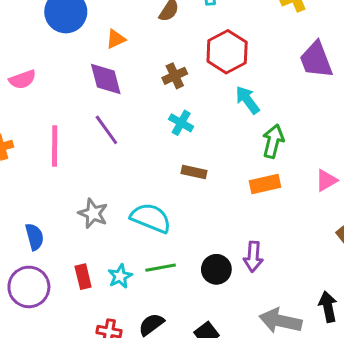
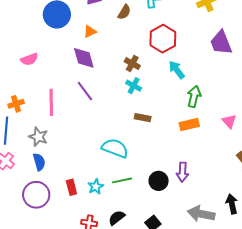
brown cross: (175, 76) -> (132, 64), moved, turned -35
pink triangle: (326, 180) -> (229, 121), turned -42
gray star: (93, 213) -> (38, 137), moved

